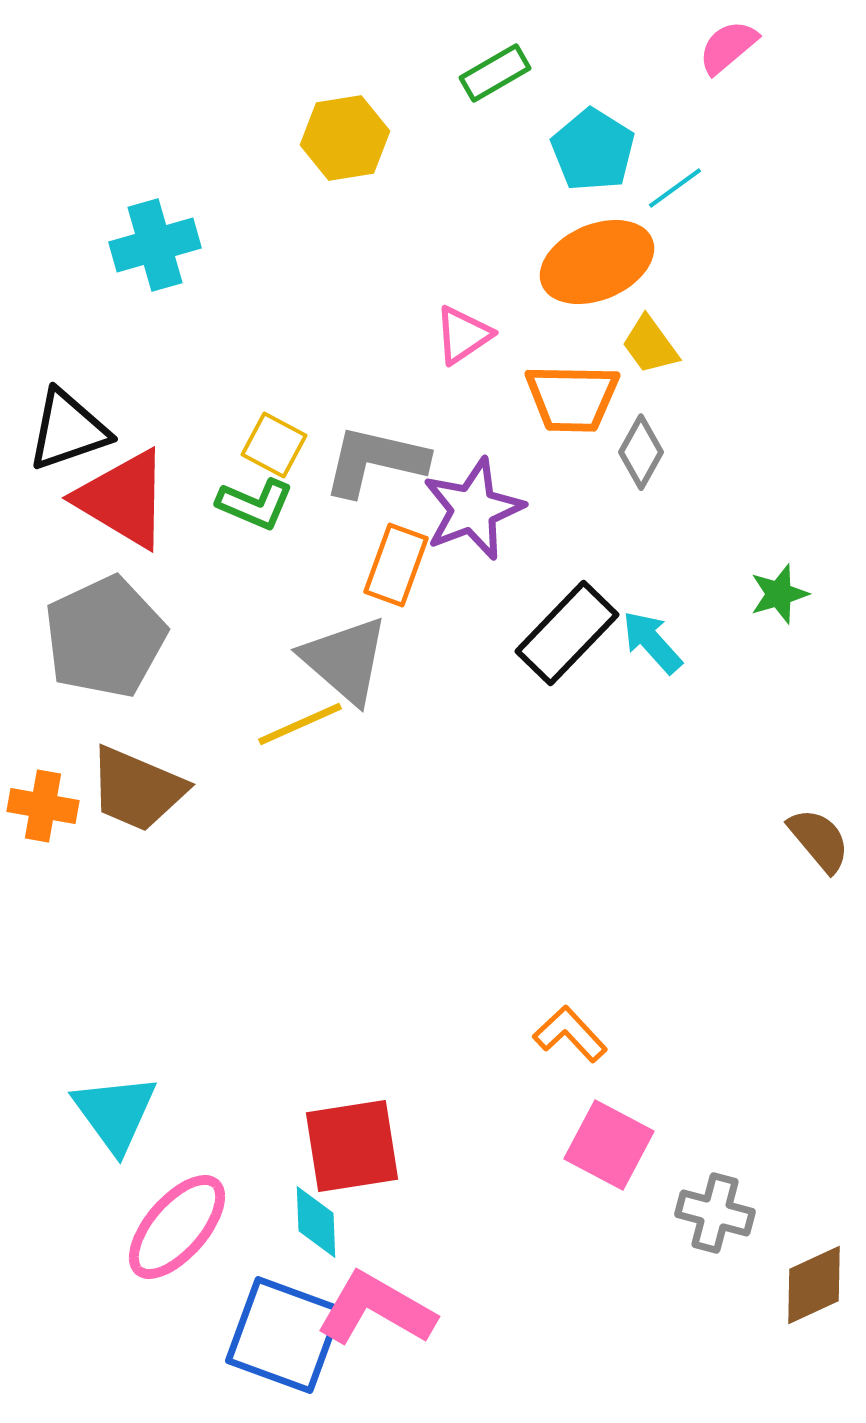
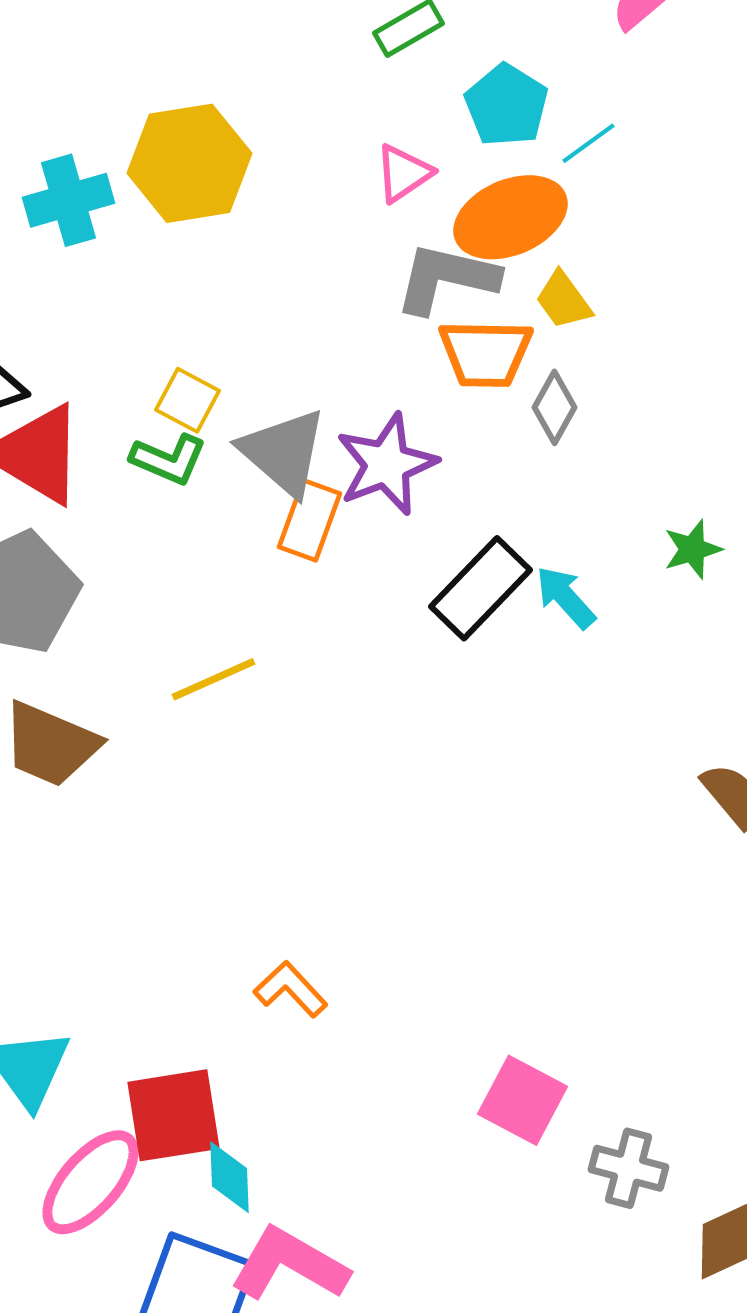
yellow hexagon: (345, 138) -> (190, 163), moved, size x1.4
pink triangle: (463, 335) -> (404, 173), moved
gray L-shape: (375, 461) -> (446, 278), moved
gray triangle: (345, 660) -> (284, 452), moved
orange L-shape: (570, 1034) -> (290, 989), moved
red square: (352, 1146) -> (174, 1115), moved

